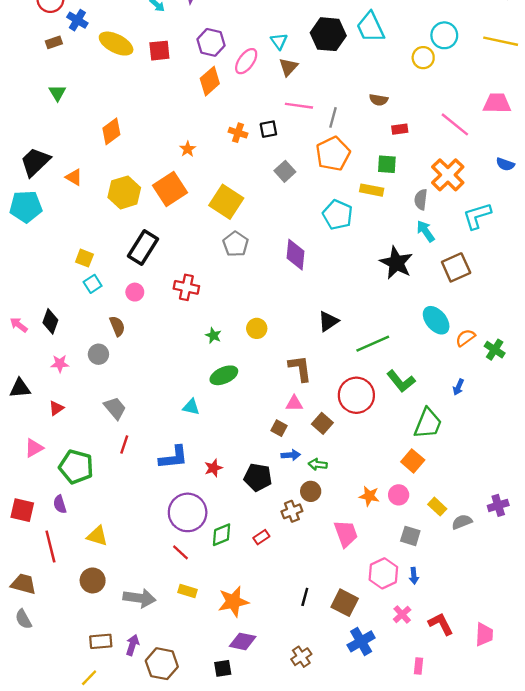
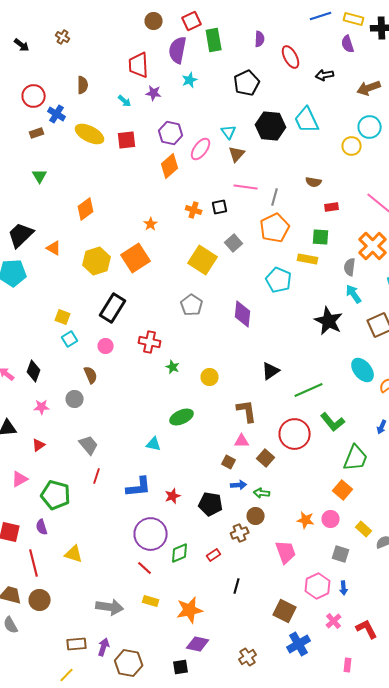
yellow square: (226, 202) -> (203, 260), moved
green star: (213, 335) -> (173, 367), moved
brown circle: (93, 580) -> (40, 600), moved
black line: (305, 597) -> (237, 586), moved

